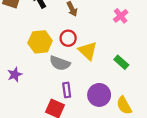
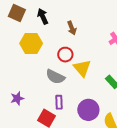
yellow hexagon: (40, 42) -> (31, 43), moved
purple star: (15, 75) -> (17, 98), moved

